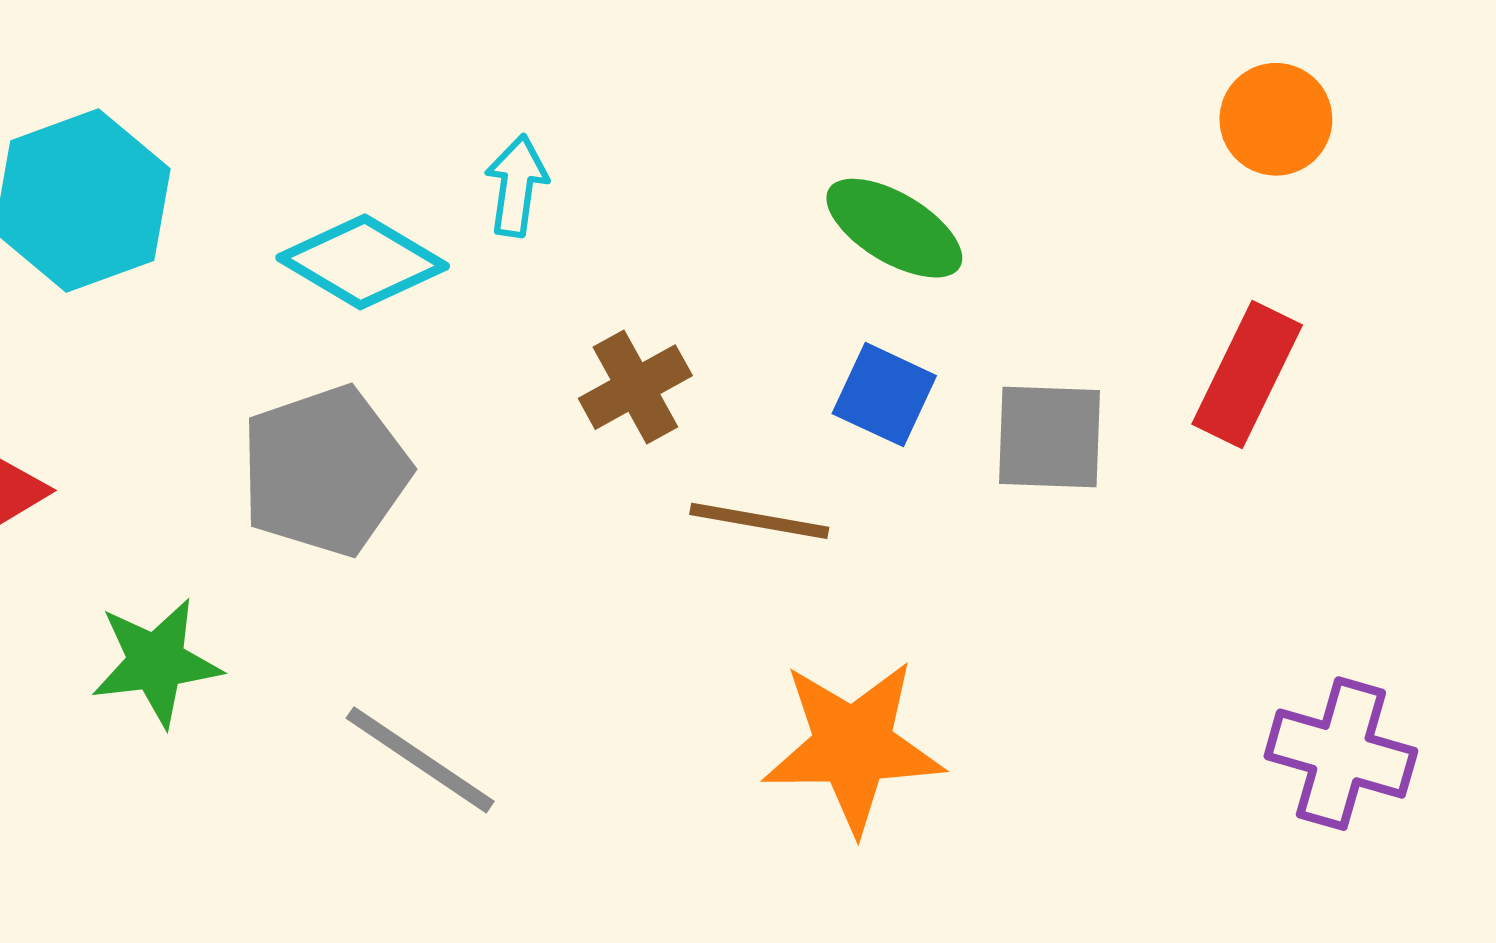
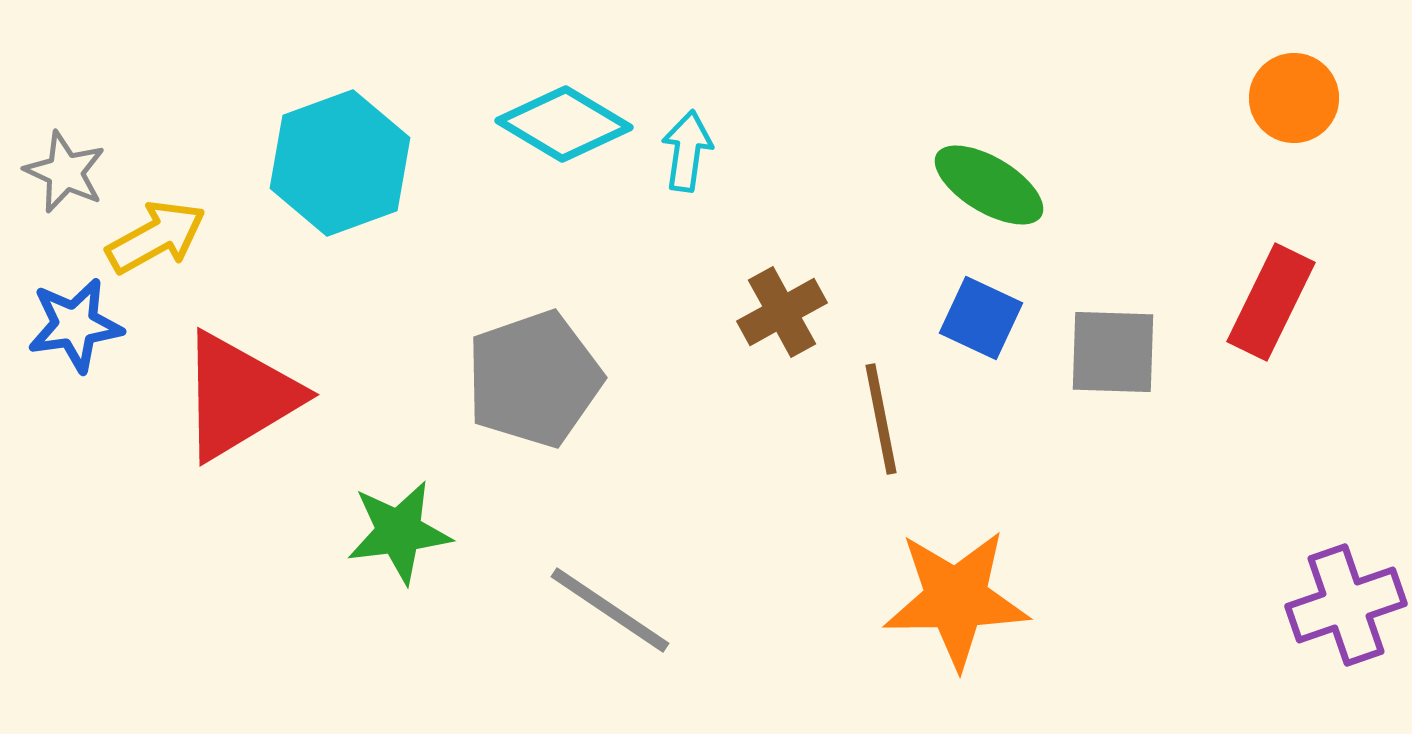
cyan diamond: (363, 262) -> (564, 124), moved
brown line: (759, 521) -> (881, 419), turned 69
purple cross: (1341, 754) -> (1346, 605), turned -35

